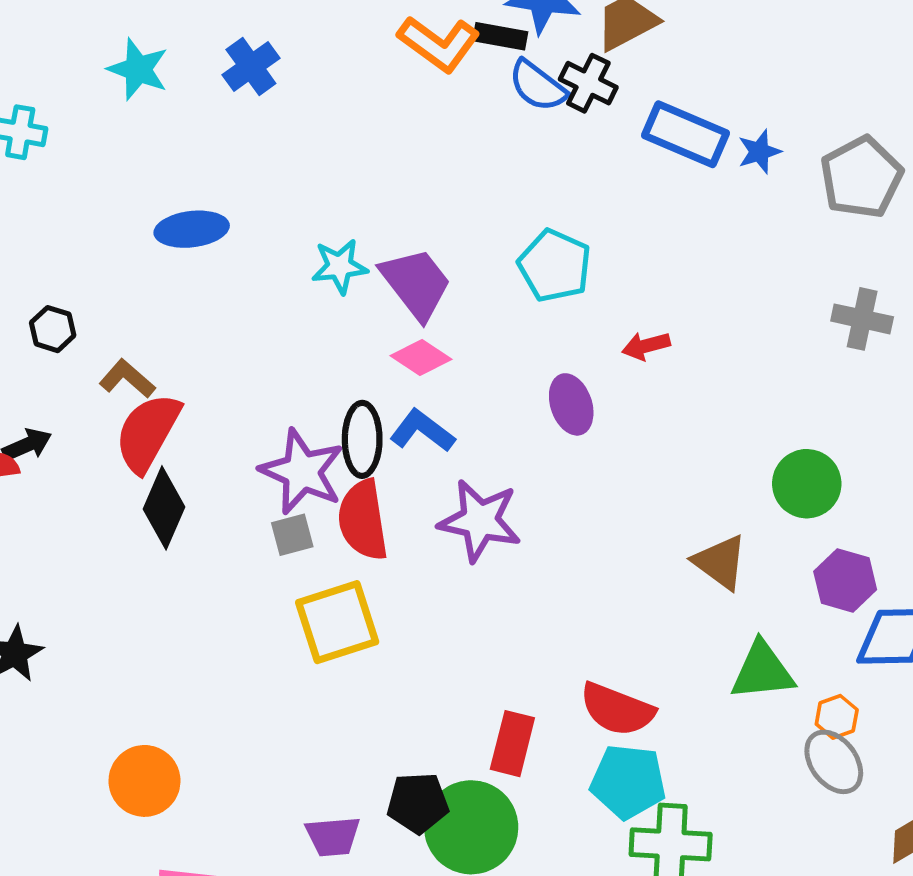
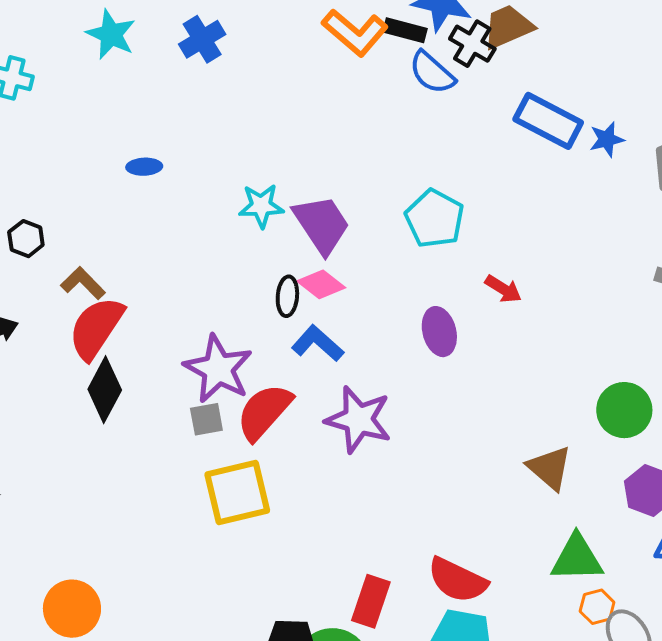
black cross: (588, 83) -> (472, 44), moved
blue ellipse: (192, 229) -> (144, 167), size x0.6
red arrow: (646, 346) -> (503, 289), turned -138
black ellipse: (362, 439) -> (287, 296), moved, size x0.7
red semicircle: (363, 520) -> (264, 412), turned 46
orange hexagon: (837, 717) -> (597, 607), moved

